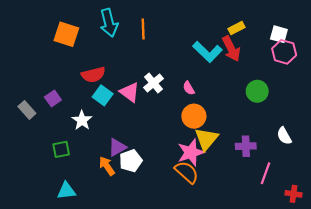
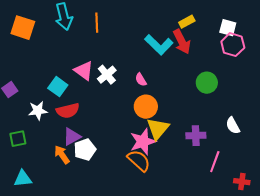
red semicircle: (93, 75) -> (68, 111), moved
pink triangle: (130, 92) -> (84, 71), moved
white star: (82, 120) -> (38, 111), turned 30

